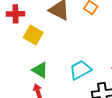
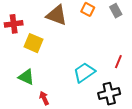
green triangle: (40, 70) -> (26, 77), moved

